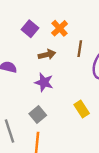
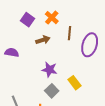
purple star: (44, 82) -> (49, 70), moved
gray square: (38, 115) -> (52, 91), moved

